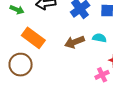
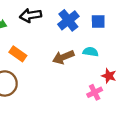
orange rectangle: (33, 38) -> (18, 54), size x0.7

